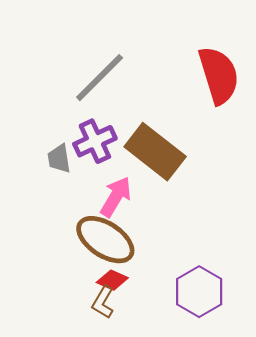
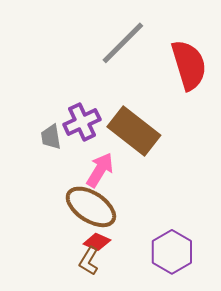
gray line: (100, 78) -> (123, 43), moved

